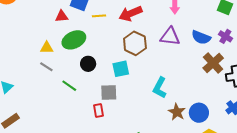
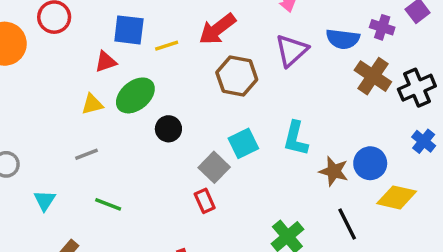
purple triangle: (170, 37) -> (291, 50), turned -35
yellow triangle: (47, 48) -> (92, 104), moved
gray line: (46, 67) -> (87, 154), moved, turned -40
cyan square: (121, 69) -> (243, 143), moved
green line: (69, 86) -> (108, 204), moved
gray square: (109, 93) -> (214, 167), turned -30

